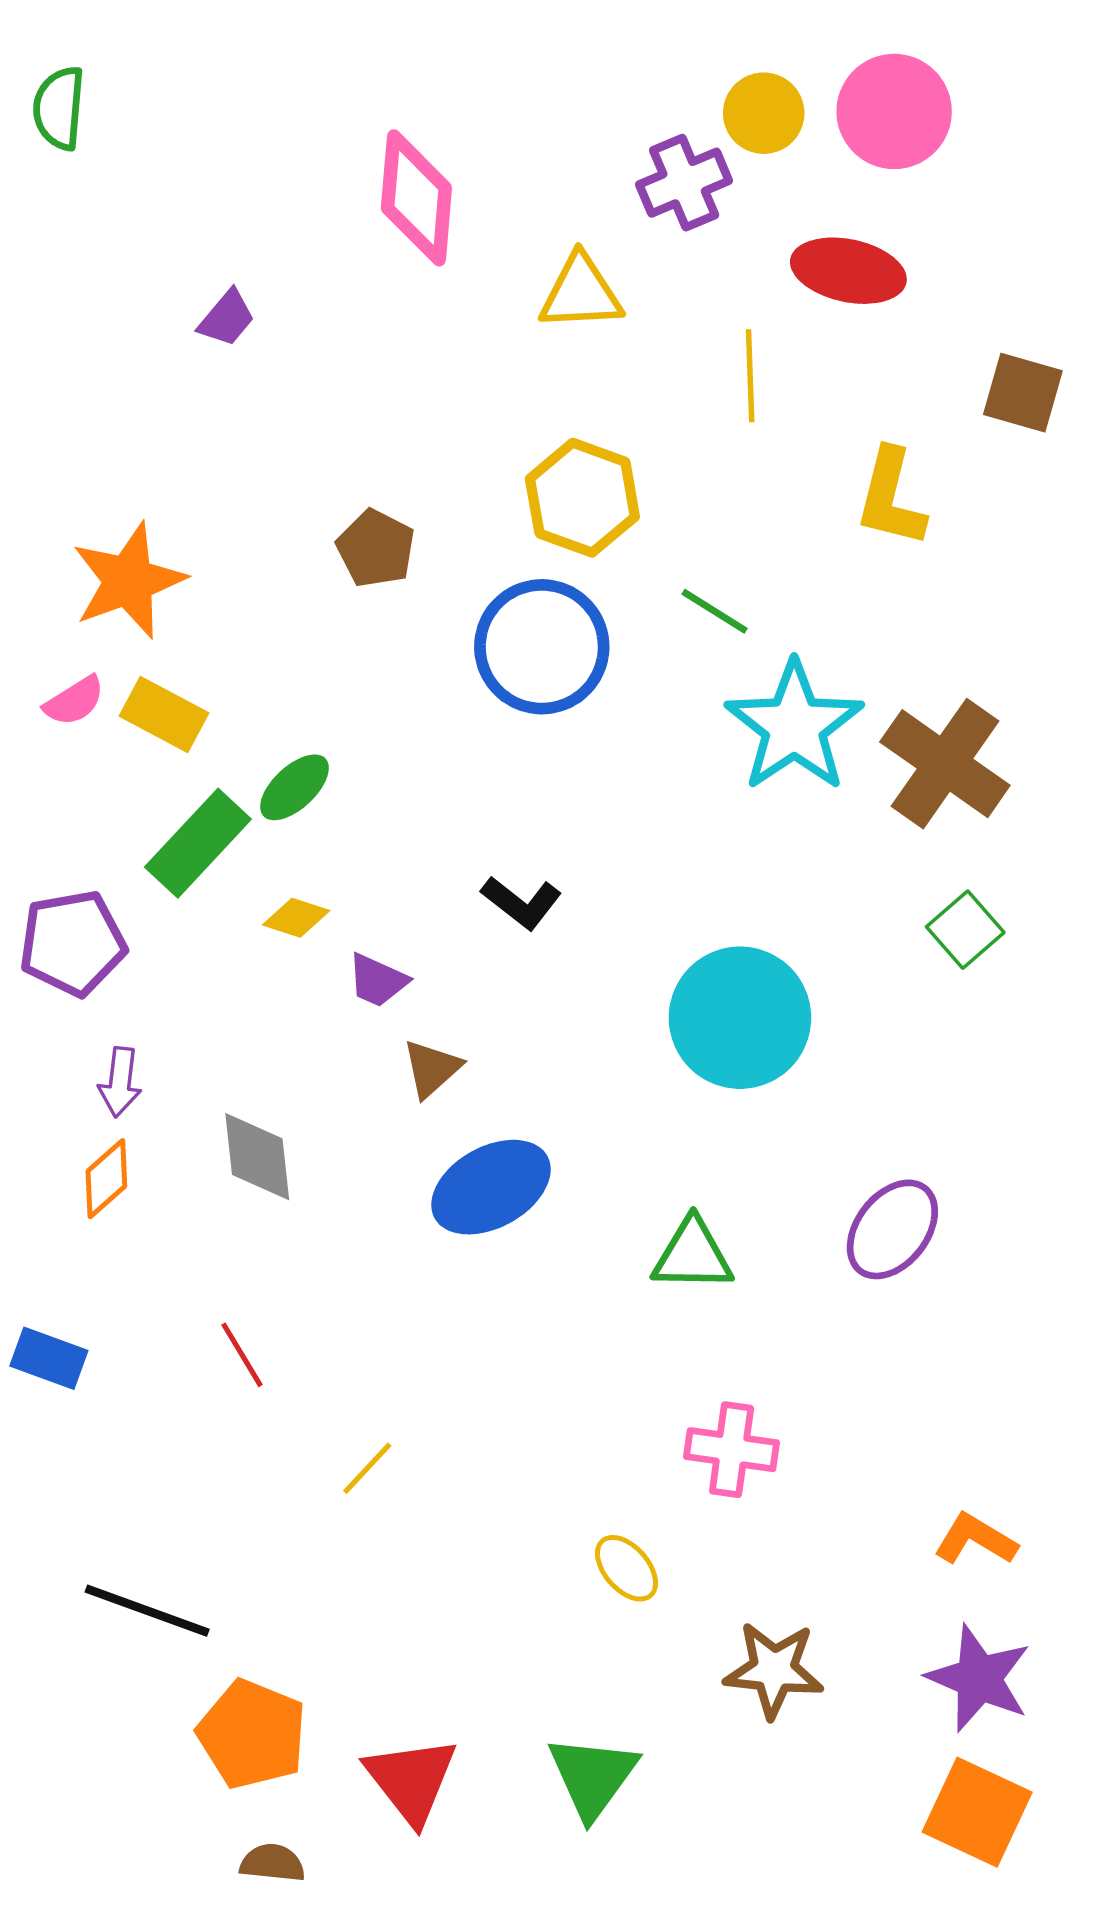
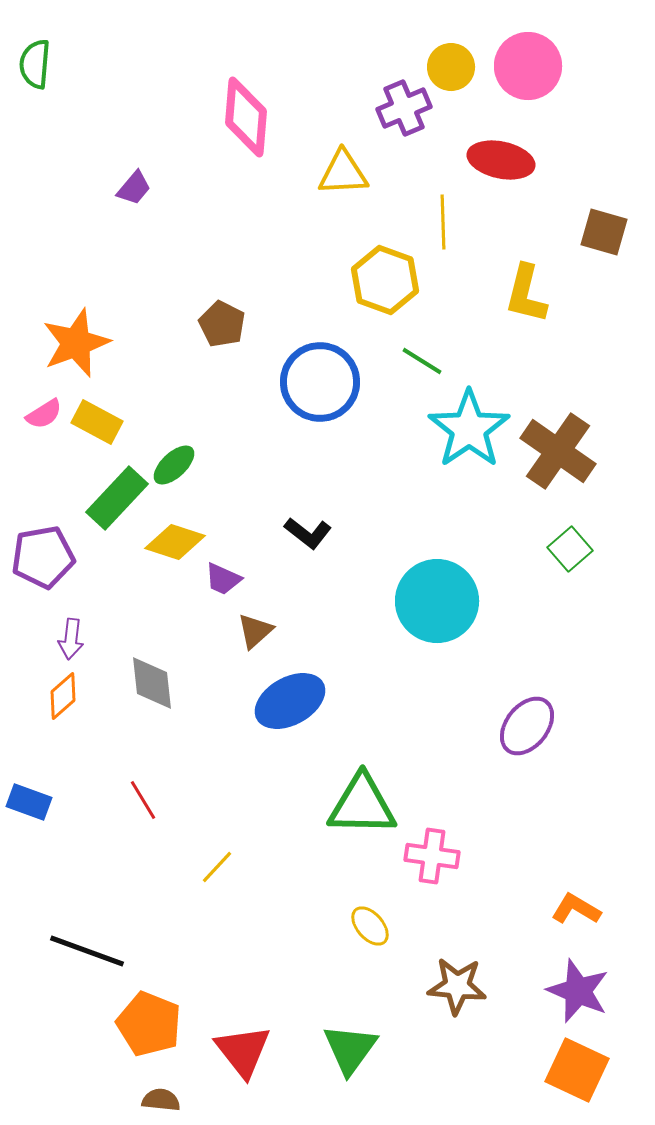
yellow hexagon: (582, 498) -> (385, 280), moved
yellow diamond: (296, 918) -> (175, 542), size x1.5
green triangle: (693, 1255) -> (362, 805), moved, size x1.4

